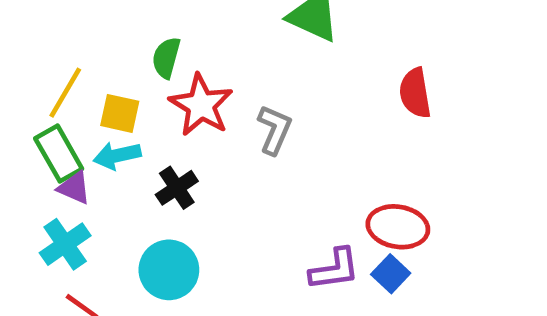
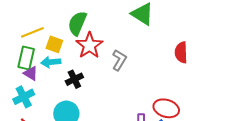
green semicircle: (166, 58) -> (77, 23), size x1.4
yellow line: (65, 93) -> (32, 32), turned 30
green rectangle: (59, 154) -> (26, 58), turned 35

